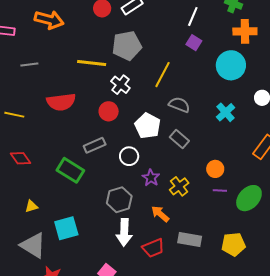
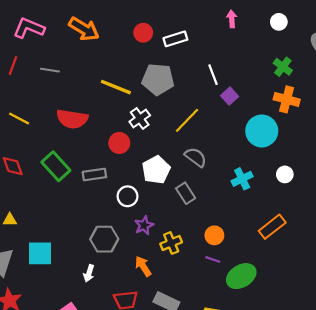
white line: (193, 17) -> (213, 75), moved, turned -60
green rectangle: (70, 170) -> (56, 166), moved
white arrow: (124, 232) -> (89, 273), moved, size x0.6

